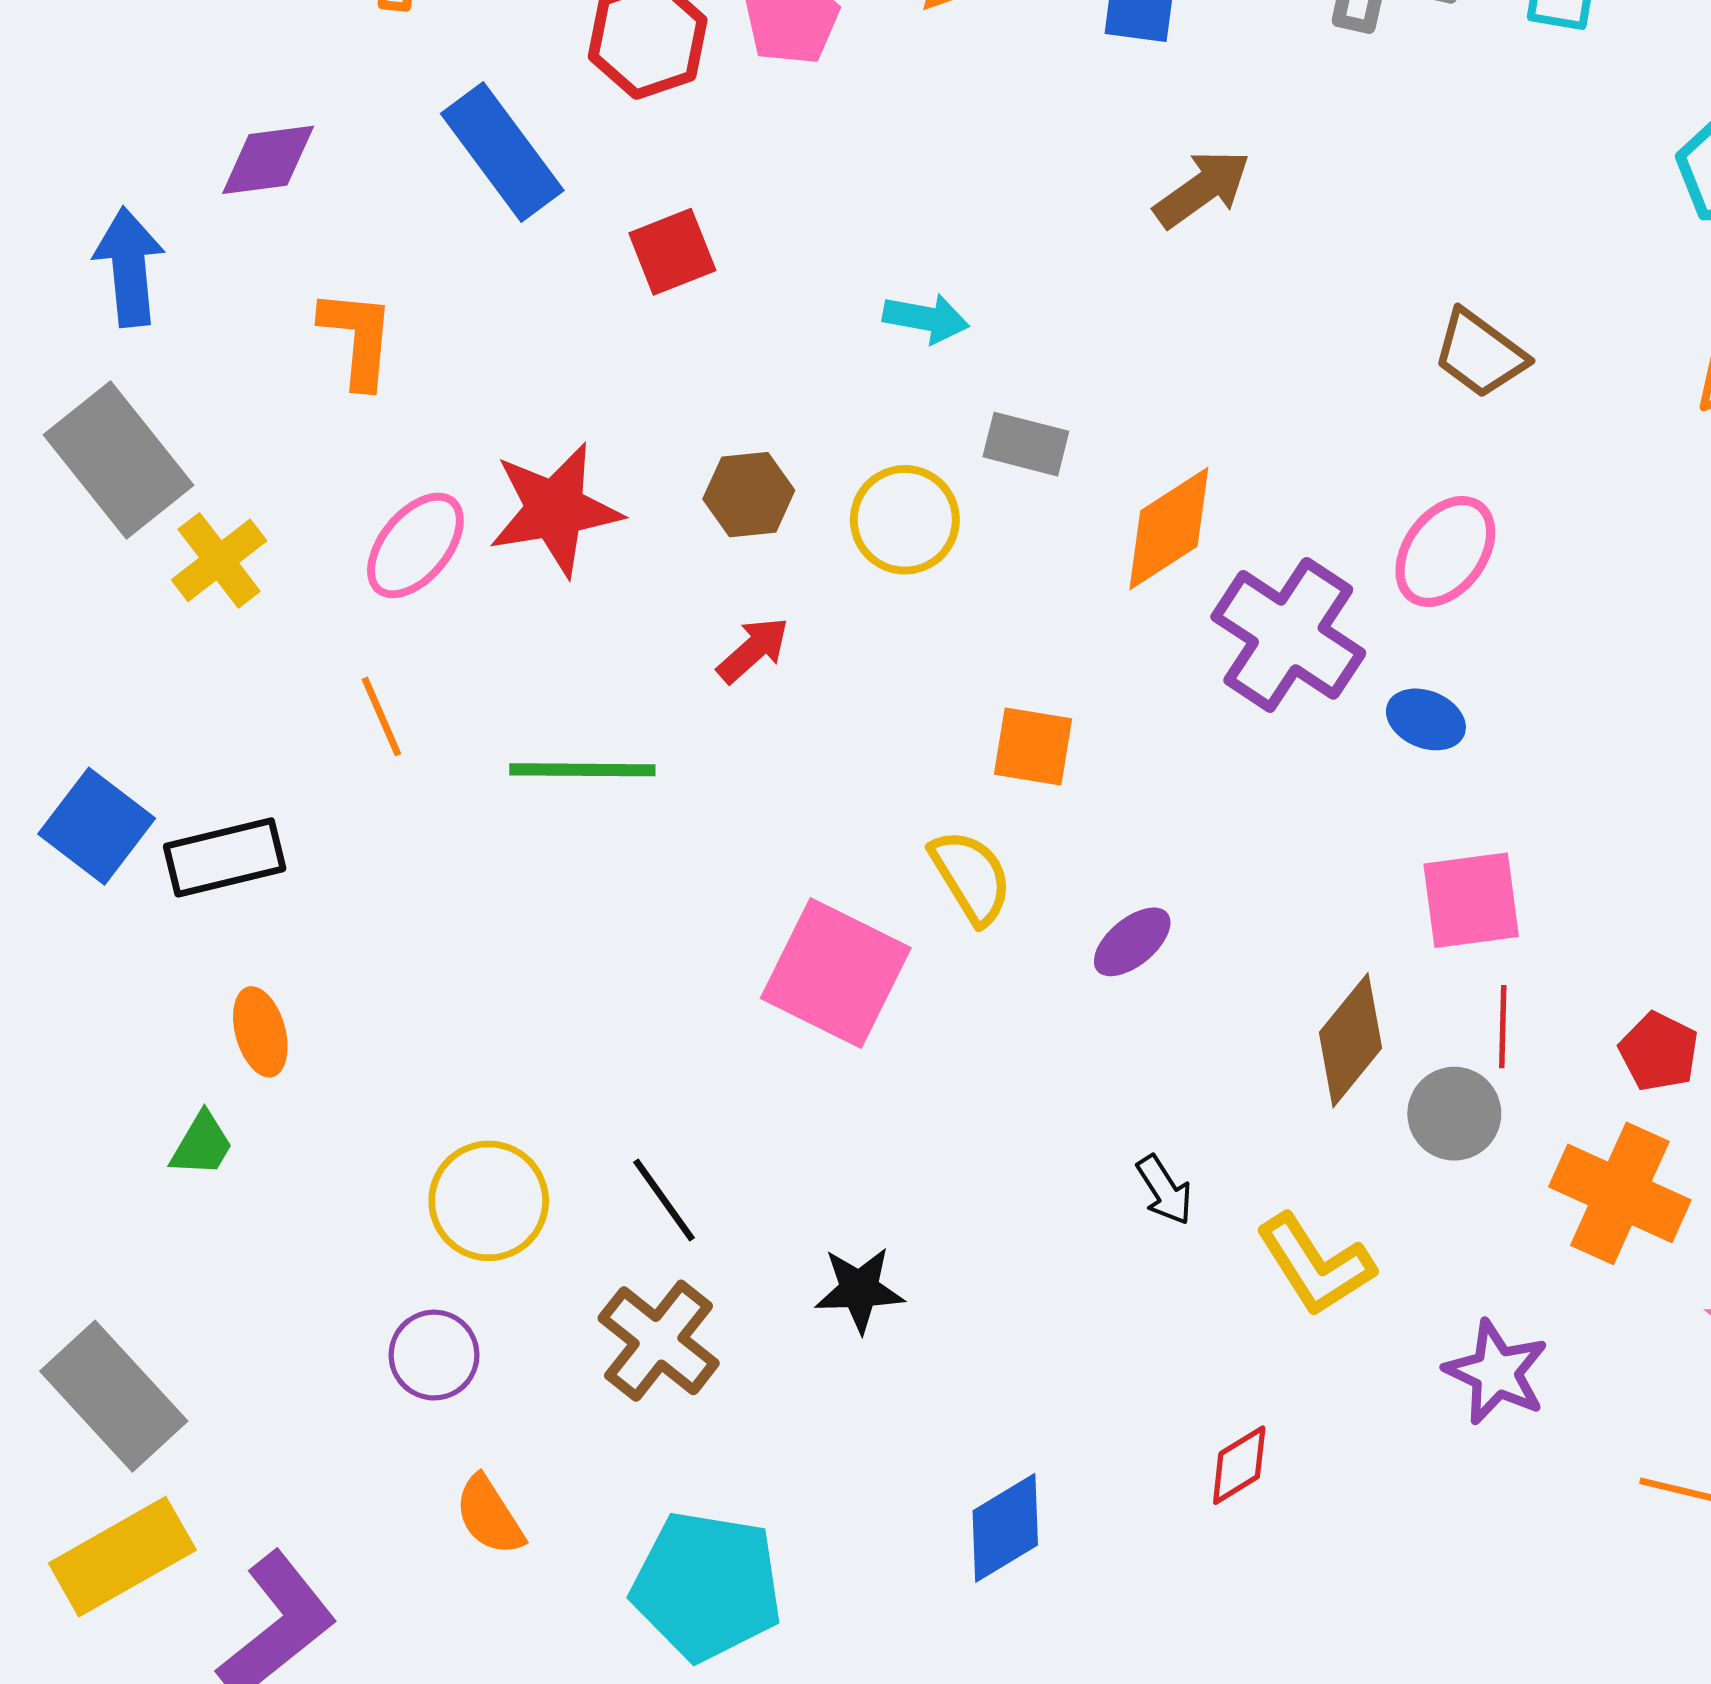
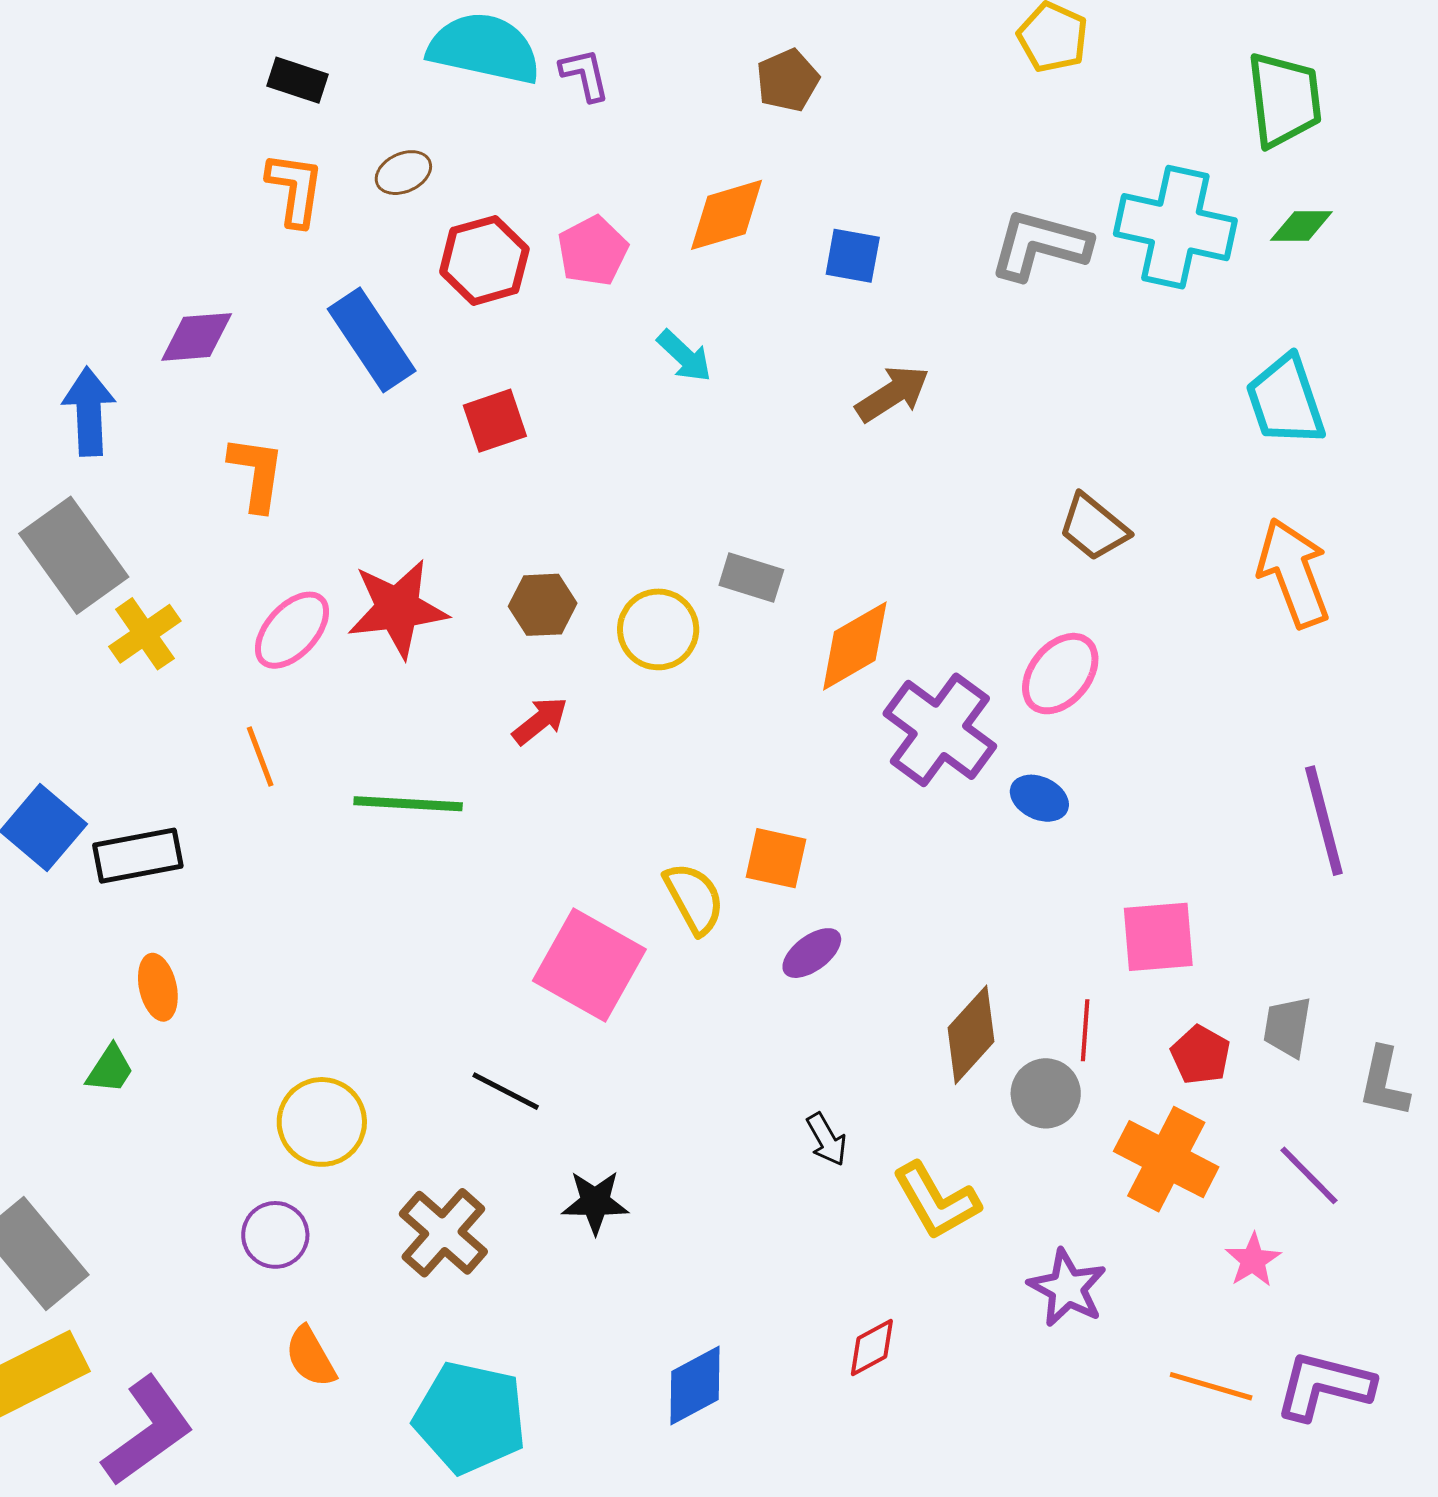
cyan arrow: (926, 318) -> (684, 356), moved, turned 30
orange square: (1033, 746) -> (776, 858), moved
pink square: (1471, 900) -> (1158, 937), moved
black line: (664, 1200) -> (506, 1091), moved, turned -30

